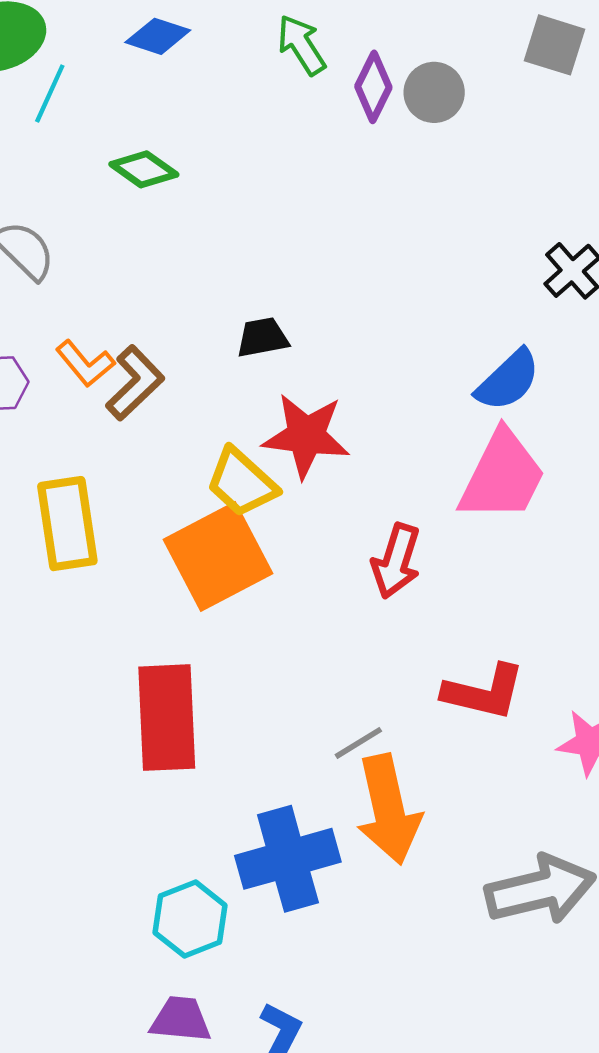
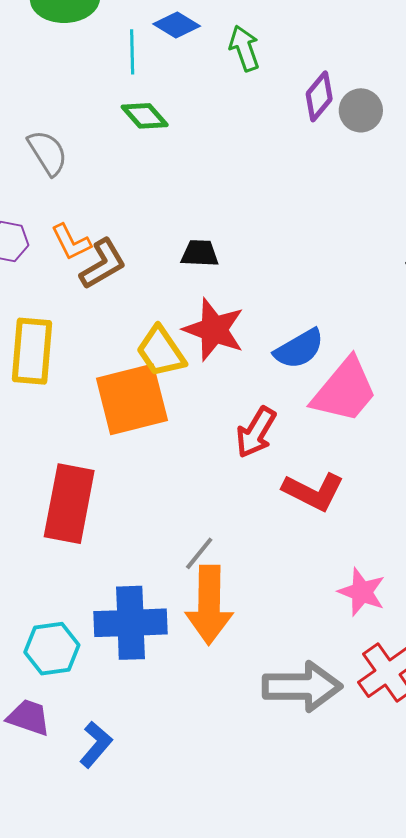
green arrow: (301, 45) -> (244, 48), moved
cyan line: (50, 94) -> (132, 52), moved, turned -39
blue semicircle: (508, 380) -> (299, 349), moved
red L-shape: (484, 692) -> (313, 491), moved
gray line: (358, 743) -> (199, 553), turned -33

